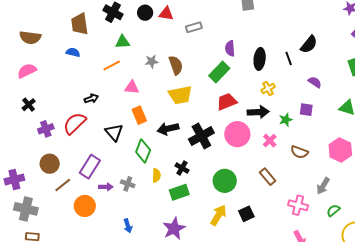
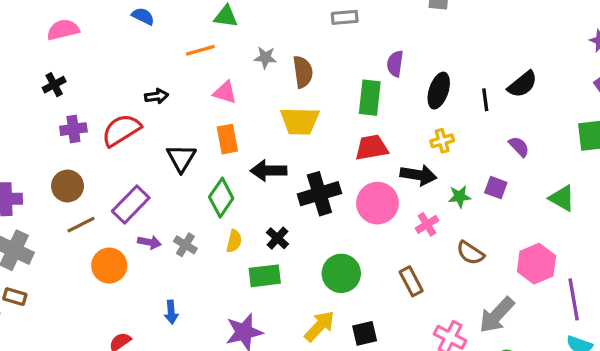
green rectangle: (219, 72) -> (370, 98), turned -50
gray arrow: (323, 186) -> (497, 315), size x1.4

